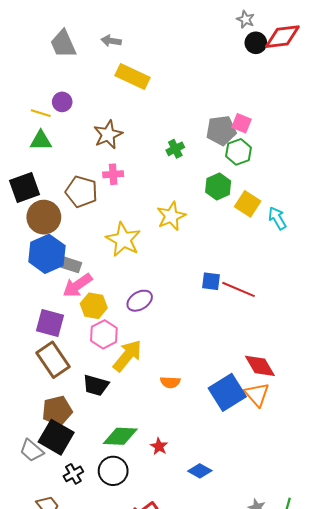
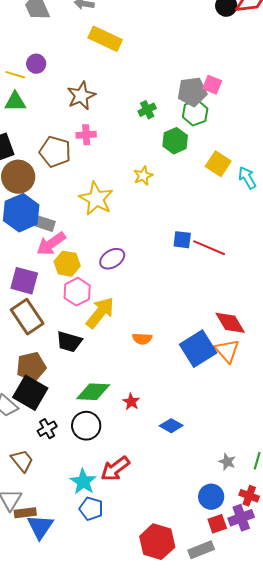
green hexagon: (238, 152) -> (195, 113), moved
green hexagon: (218, 187) -> (175, 141), moved
yellow star: (171, 216) -> (143, 176), size x0.7

